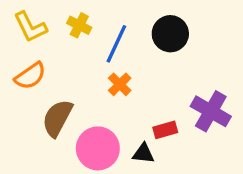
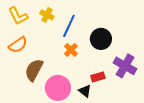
black circle: (170, 34) -> (101, 39), moved
black triangle: (143, 153) -> (85, 91), turned 32

